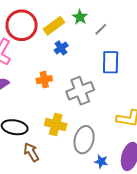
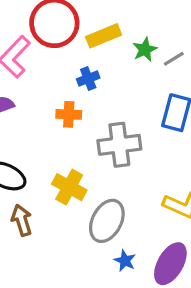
green star: (80, 17) -> (145, 50), moved
blue cross: (61, 48) -> (88, 78), moved

